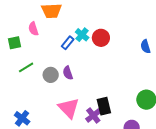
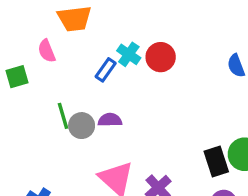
green line: (26, 67) -> (63, 116), moved, turned -70
purple semicircle: (68, 73) -> (110, 120), turned 112
black rectangle: (104, 106) -> (216, 161), moved

